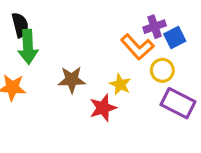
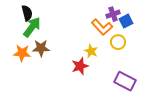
green arrow: (28, 47) -> (32, 27), turned -140
brown star: (72, 80) -> (41, 48), moved
purple rectangle: (178, 103) -> (125, 81), moved

